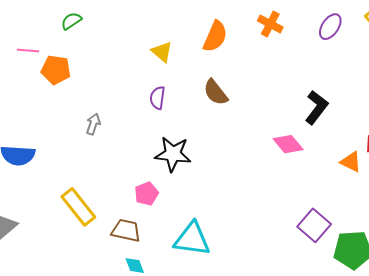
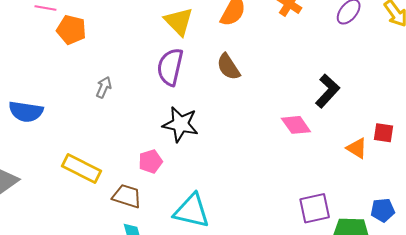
yellow triangle: (162, 52) -> (179, 22), size x1.4
purple semicircle: (158, 98) -> (170, 67), size x1.6
yellow rectangle: (78, 207) -> (81, 168), turned -30
purple square: (314, 225) -> (315, 208), turned 32

